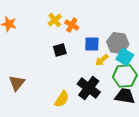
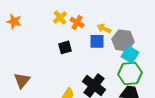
yellow arrow: (102, 60) -> (104, 28), moved, turned 64

